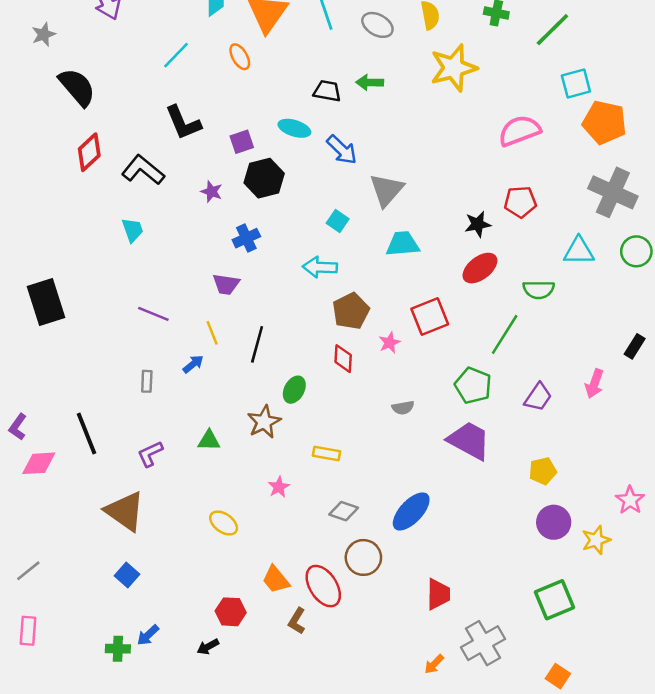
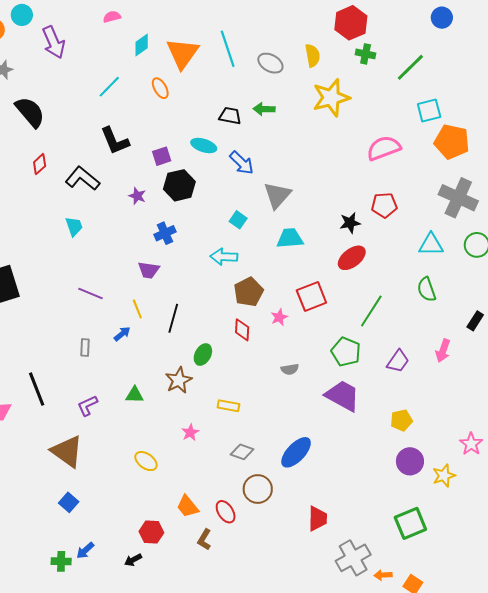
red diamond: (89, 152) -> (40, 164), size x0.7
green semicircle: (539, 290) -> (426, 289), moved, turned 70
red ellipse: (323, 586) -> (226, 512), size x0.7
orange arrow: (434, 664) -> (383, 575), moved, turned 42

